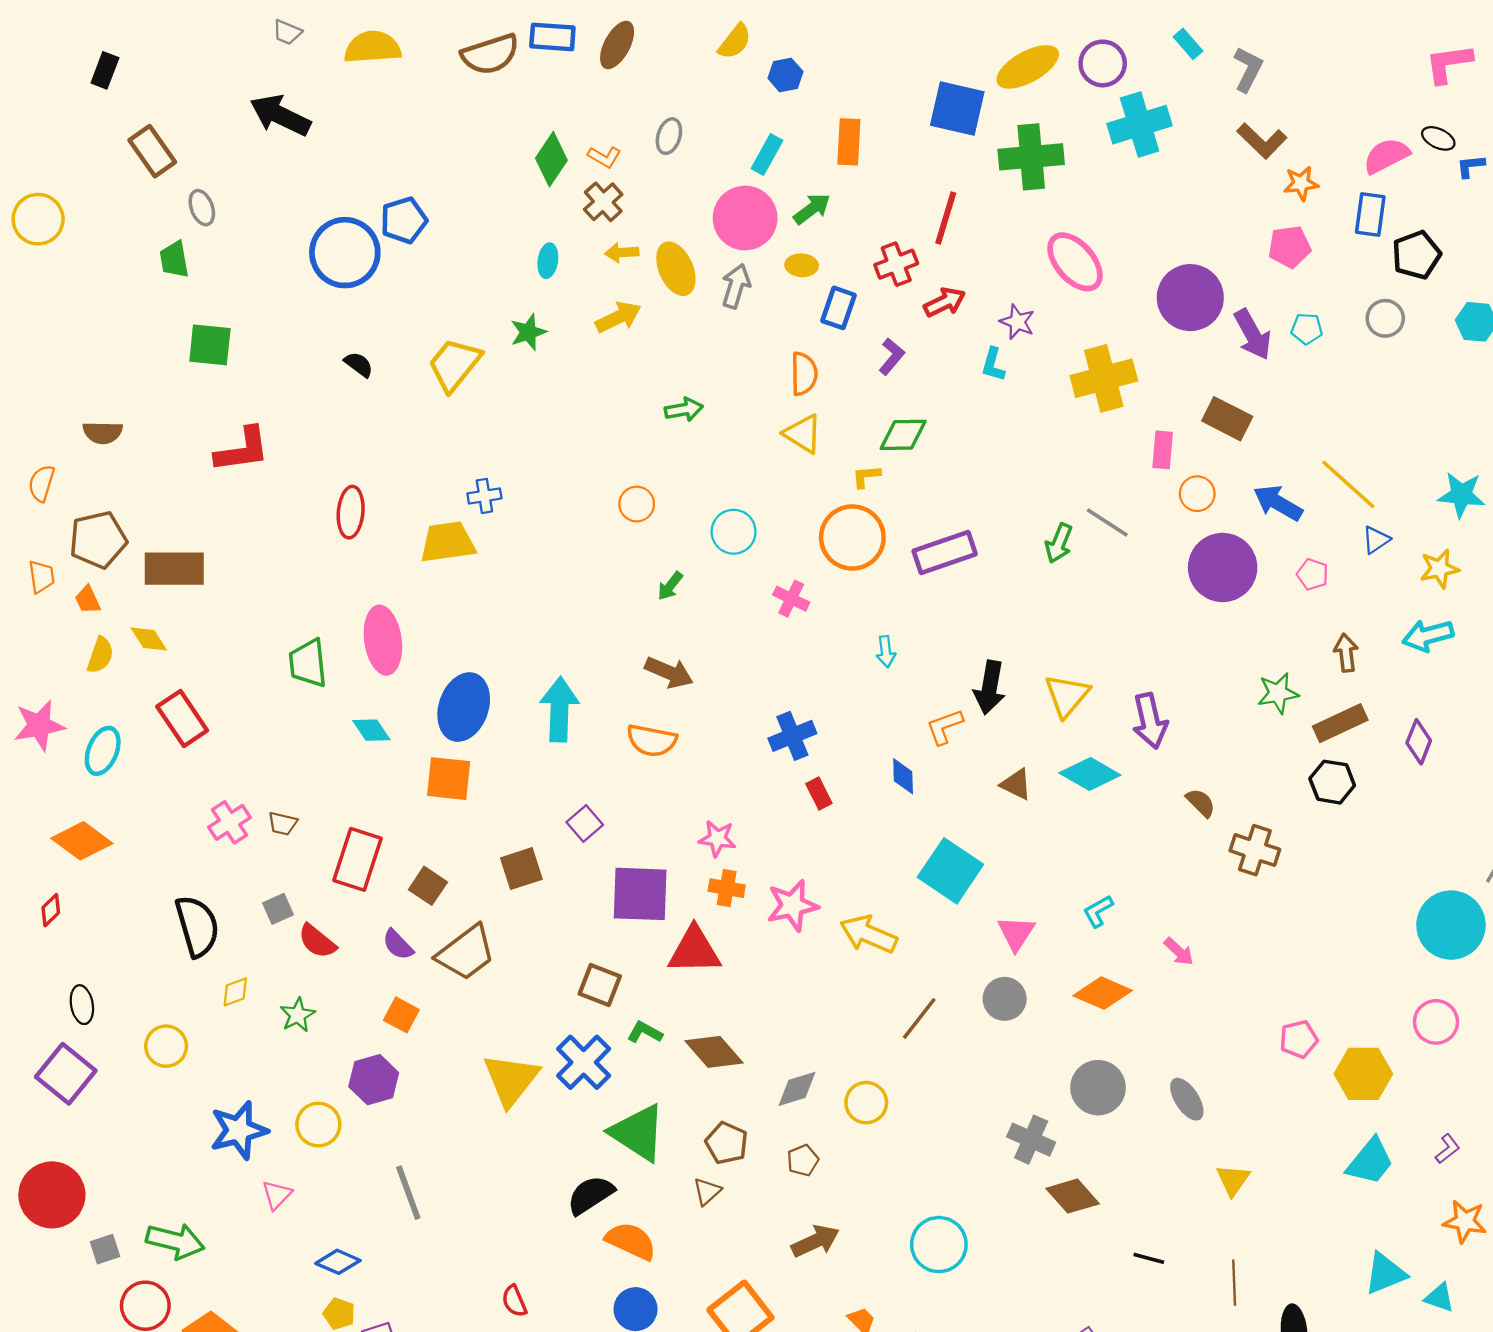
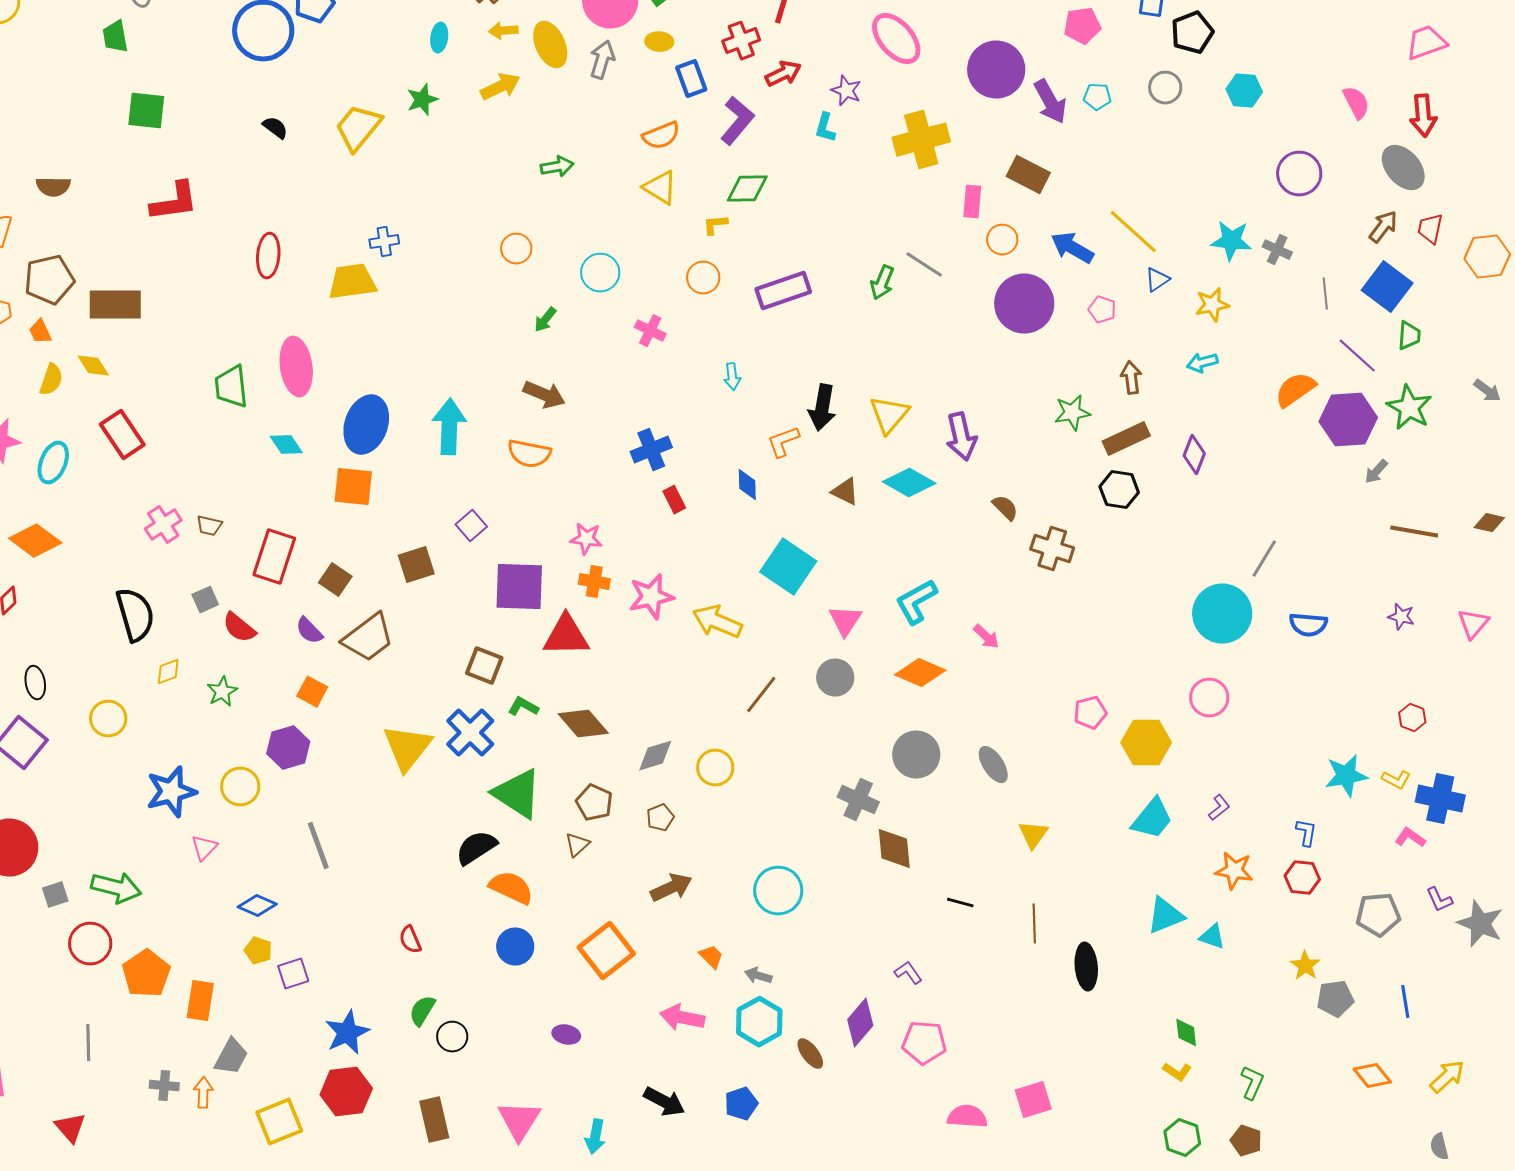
blue rectangle: (839, 308) -> (691, 79), turned -39
purple L-shape: (892, 356) -> (737, 121), size x1.5
orange semicircle: (804, 374) -> (661, 136), turned 69
orange circle: (852, 537) -> (703, 278), size x0.6
cyan arrow: (1428, 636) -> (1202, 363), size x0.7
cyan L-shape: (1098, 911) -> (916, 602), size x1.6
brown diamond: (1073, 1196) -> (894, 849), turned 36

